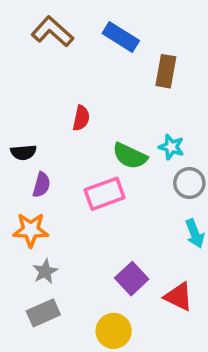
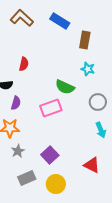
red semicircle: (81, 118) -> (24, 64), moved
cyan star: (171, 147) -> (88, 69), moved
purple square: (132, 279) -> (50, 155), moved
gray rectangle: (43, 313) -> (27, 178), moved

